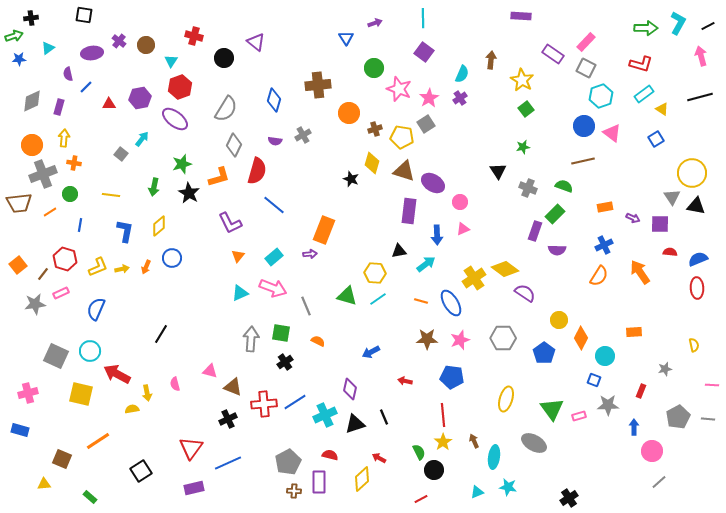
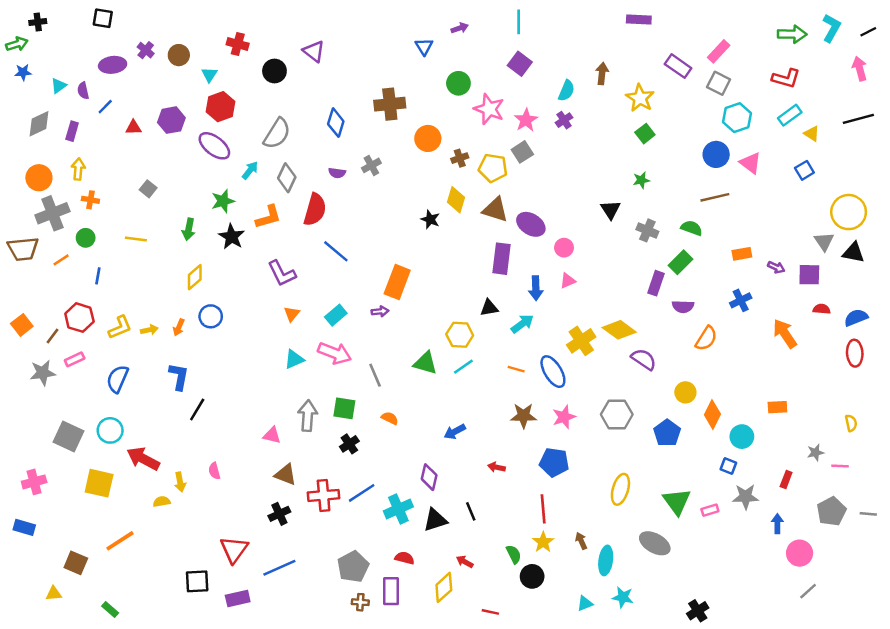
cyan triangle: (48, 48) -> (59, 86), moved
cyan arrow: (142, 139) -> (250, 170), moved
blue L-shape: (125, 231) -> (179, 376), moved
orange semicircle: (599, 276) -> (706, 338), moved
pink triangle: (210, 371) -> (272, 435), moved
pink line: (712, 385) -> (840, 466), moved
black square: (141, 471) -> (197, 581), moved, turned 30
red line: (421, 499) -> (490, 612), moved, turned 40

